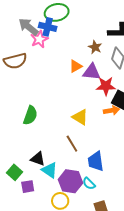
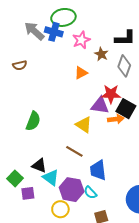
pink star: (39, 39) -> (81, 40), moved
brown semicircle: (15, 61) -> (20, 65), size x0.6
purple triangle: (92, 72) -> (100, 105), moved
brown line: (72, 144) -> (74, 151), turned -30

